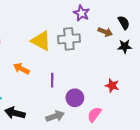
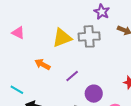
yellow triangle: (41, 41) -> (62, 38), turned -50
purple line: (52, 80) -> (72, 76), turned 48

